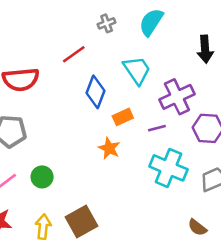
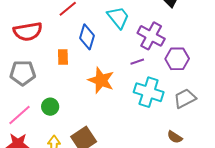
purple cross: (177, 97) -> (151, 36), turned -32
orange rectangle: (123, 117) -> (63, 57), moved, turned -63
orange star: (109, 148) -> (101, 80), size x1.5

